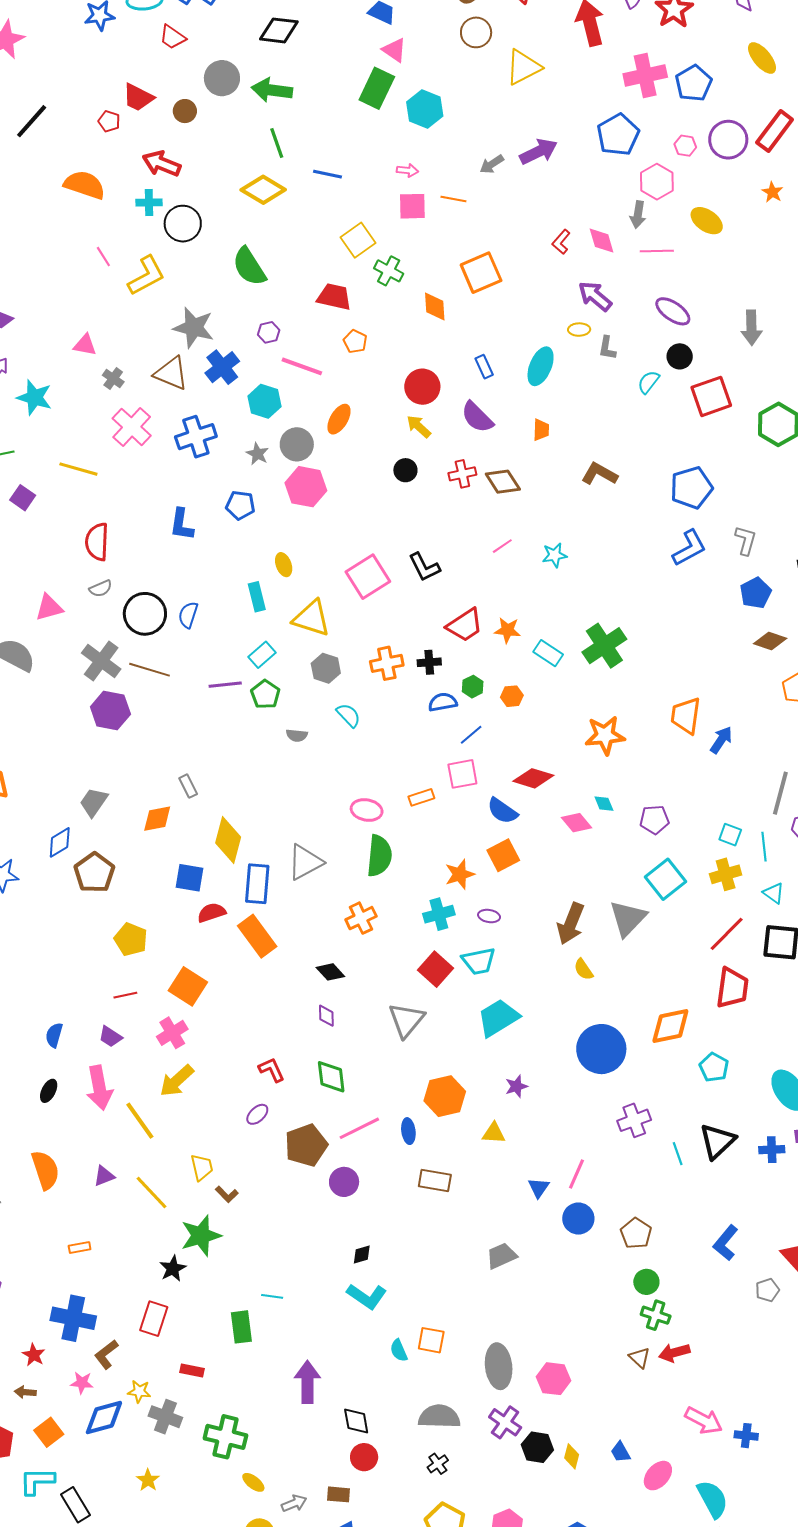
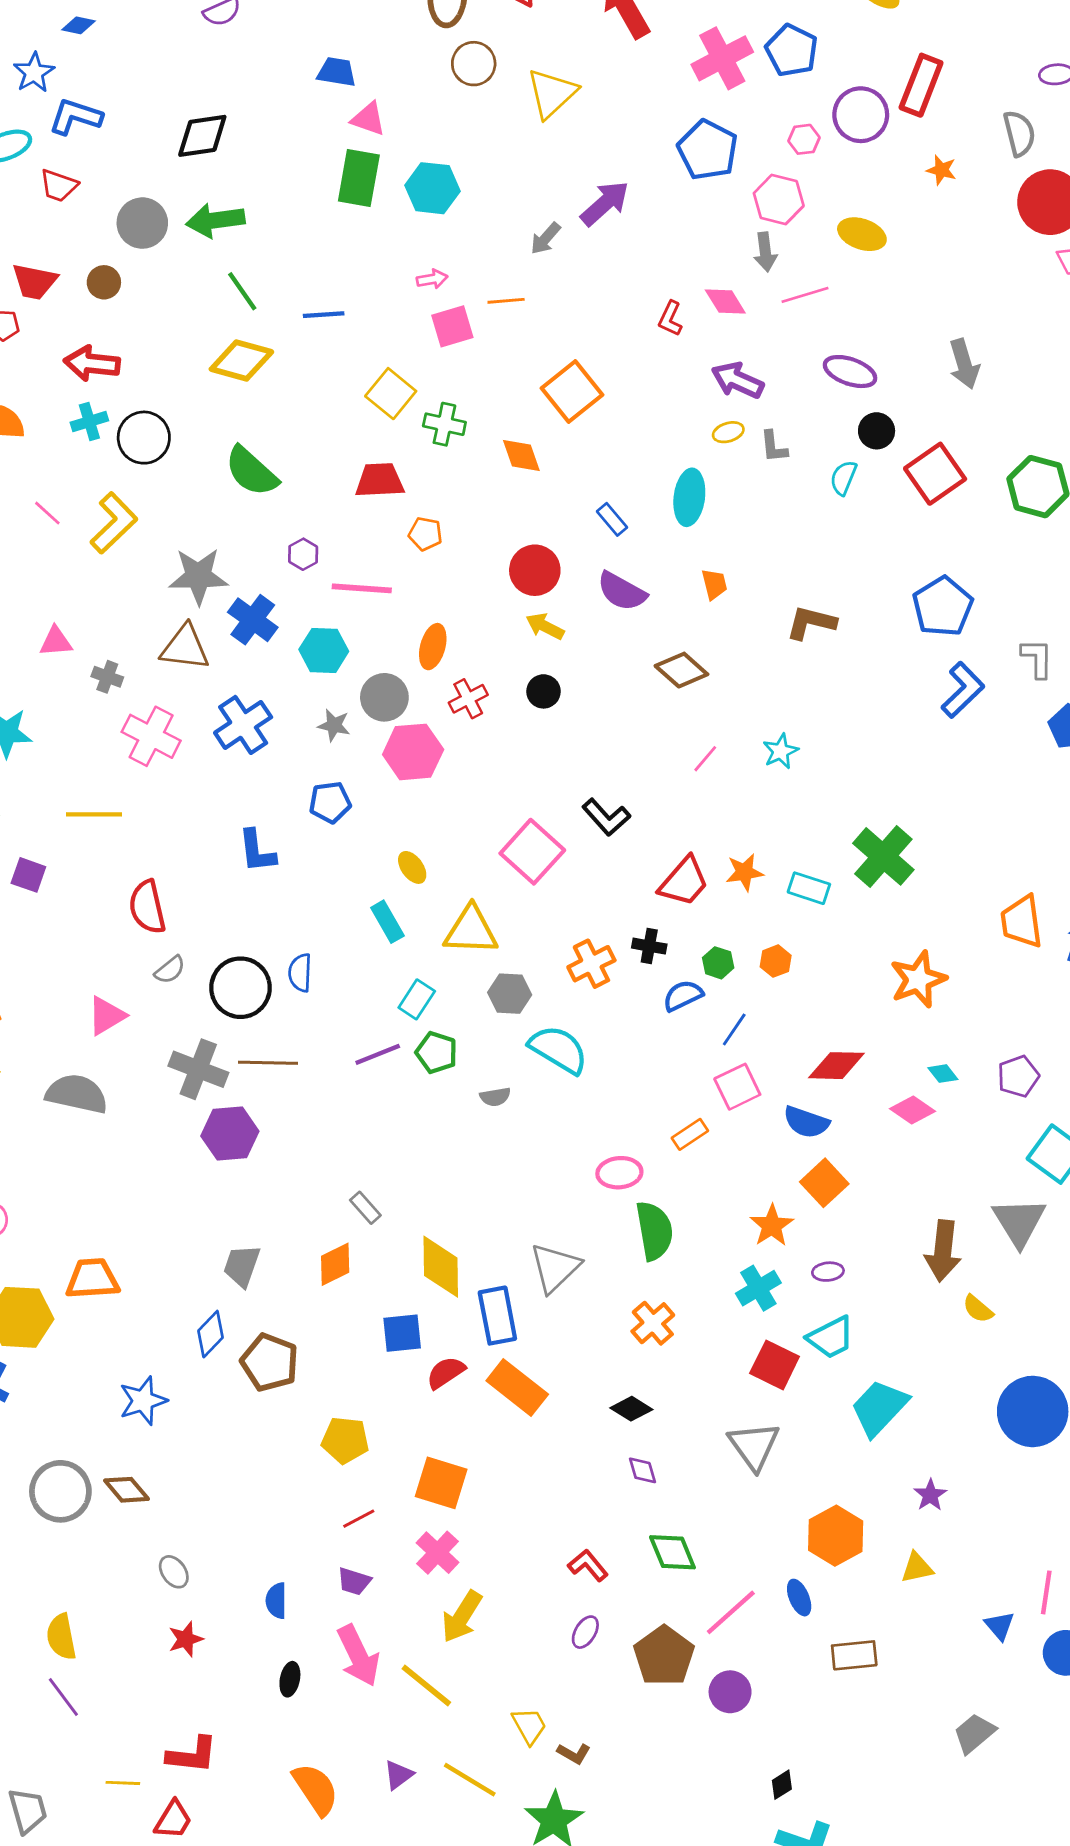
red cross: (462, 474) -> (468, 699), moved
black cross: (429, 662) -> (649, 946), turned 30
cyan semicircle: (349, 715) -> (559, 1049), size x1.6

